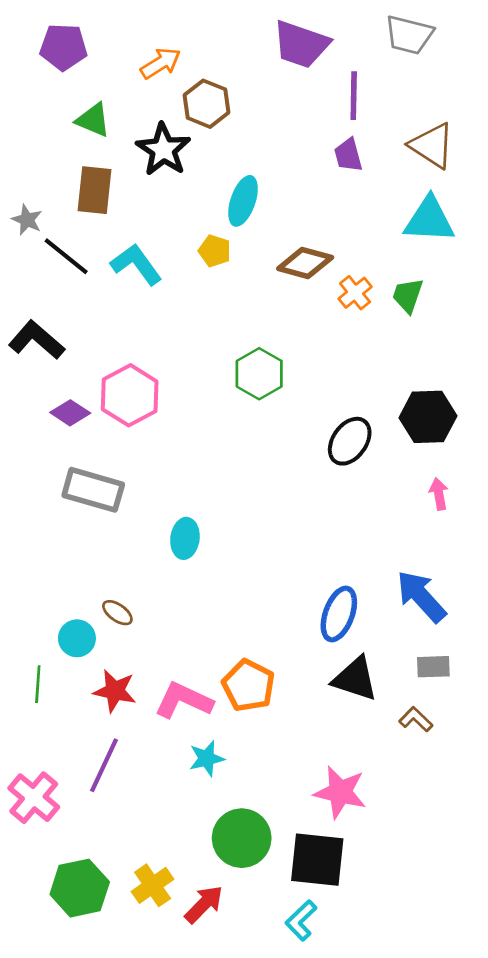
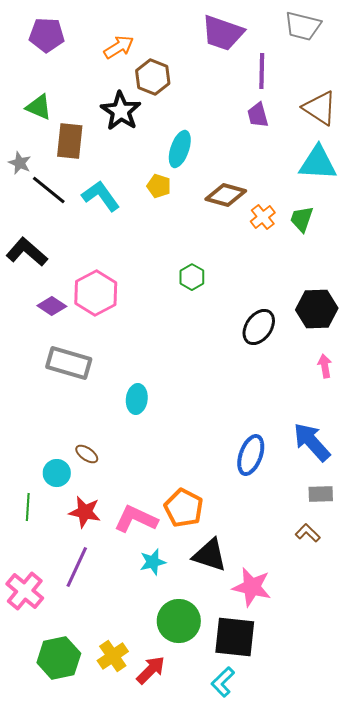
green triangle: (93, 120) -> (39, 107), moved
green hexagon: (259, 374) -> (192, 277), size x0.7
black triangle: (355, 679) -> (210, 555), moved

